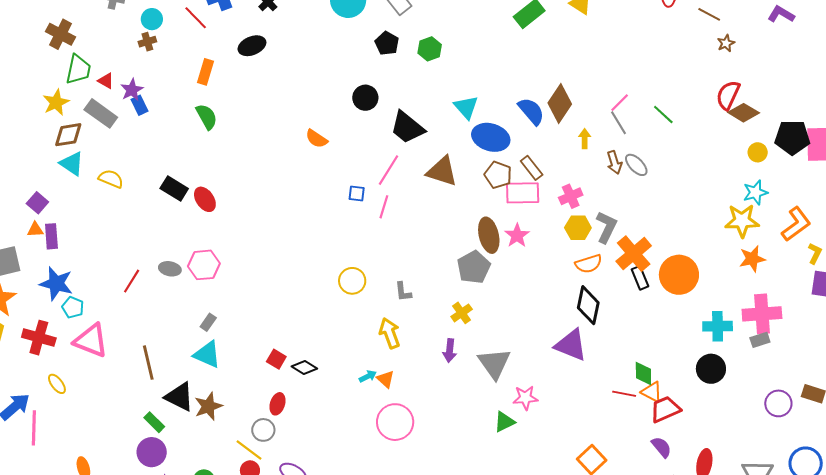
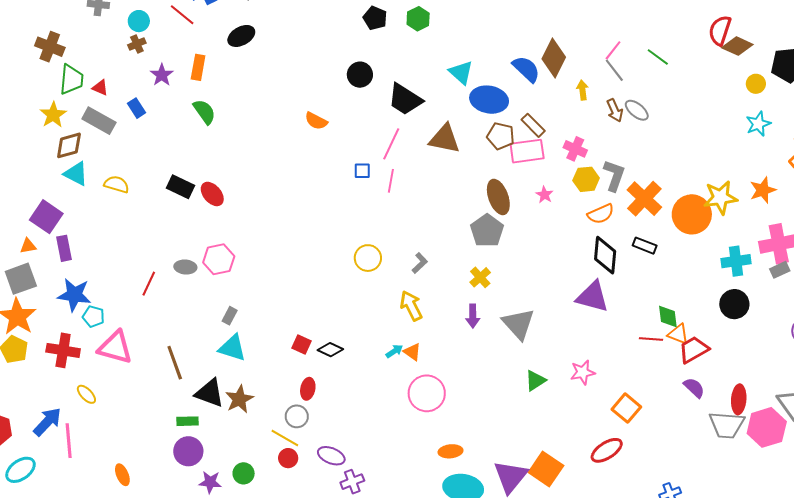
purple star: (132, 90) -> (162, 75), moved
pink cross: (571, 196) -> (575, 149), turned -35
purple square: (37, 203) -> (46, 217), size x1.5
yellow star: (742, 221) -> (720, 197), moved
orange triangle: (35, 230) -> (28, 246), moved
pink star: (517, 236) -> (544, 195), moved, size x0.7
black rectangle: (640, 278) -> (645, 246), moved, turned -40
gray L-shape: (403, 292) -> (420, 263), turned -120
pink star: (525, 398) -> (583, 372), moved
green rectangle: (154, 422) -> (187, 421), turned -40

